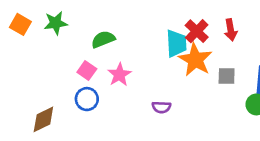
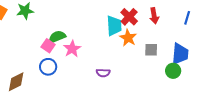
green semicircle: (103, 39) -> (57, 37), moved
orange star: (195, 60) -> (128, 38), size x0.7

